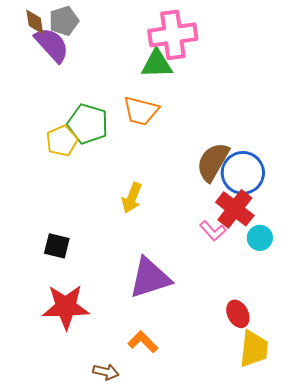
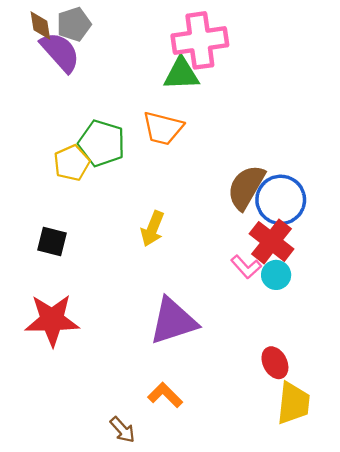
cyan circle: (260, 238) -> (276, 275), moved
black square: (57, 246) -> (52, 241), moved
red star: (66, 307) -> (52, 320), moved
brown arrow: (106, 372) -> (122, 430), turned 35

